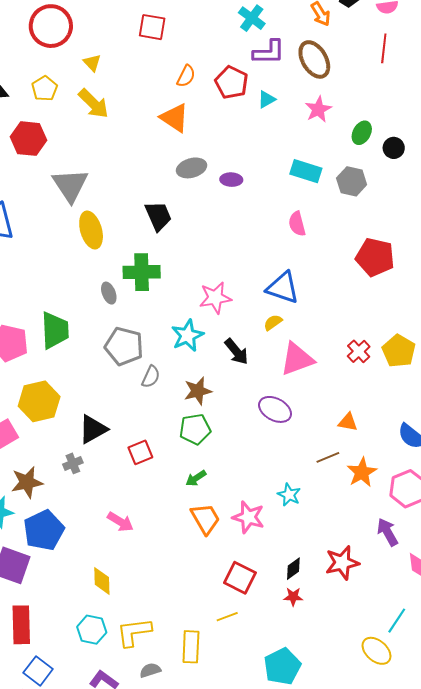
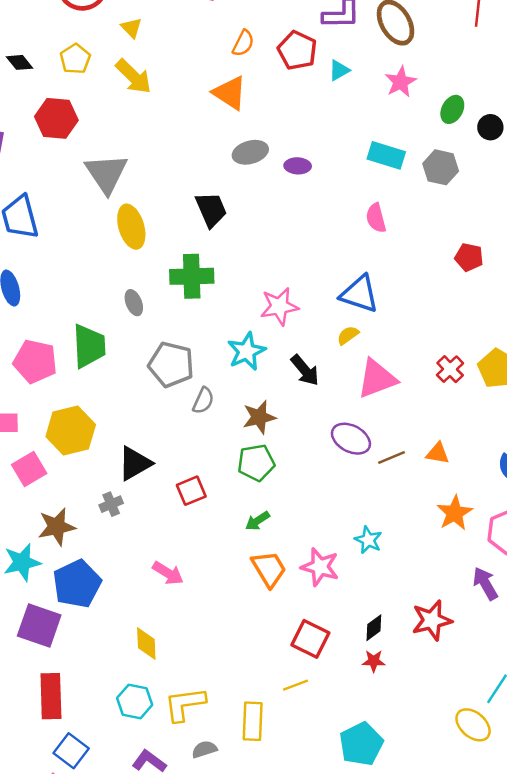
red pentagon: (375, 257) -> (469, 257), size x0.6
gray ellipse: (109, 293) -> (134, 303), moved
brown line: (328, 457) -> (391, 457), moved

